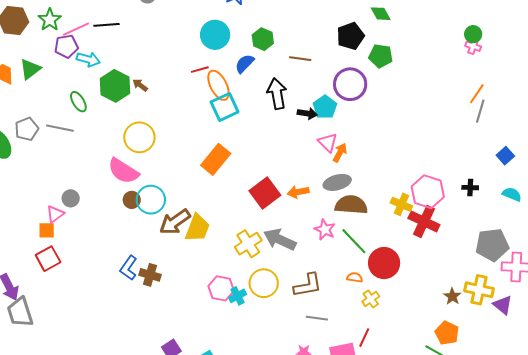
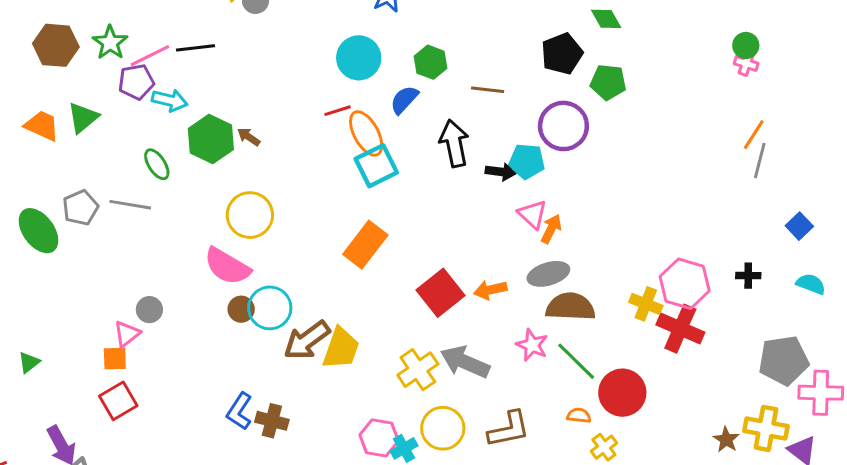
cyan pentagon: (325, 107) -> (527, 161), turned -30

